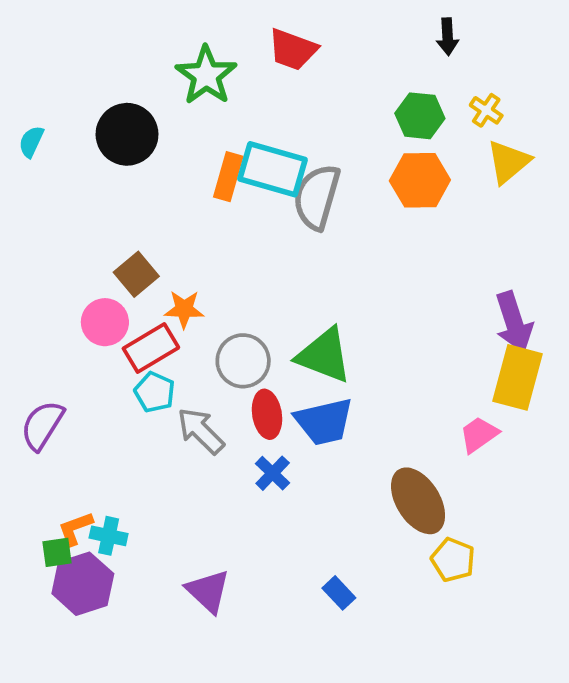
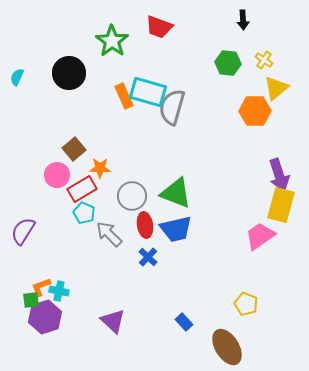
orange rectangle: (228, 177) -> (124, 96), turned -40
orange hexagon: (420, 180) -> (255, 111), moved
pink trapezoid: (479, 435) -> (260, 236), size x1.4
brown ellipse: (418, 501) -> (227, 347), moved

